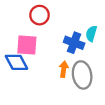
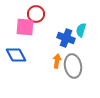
pink square: (27, 45) -> (25, 27), moved

